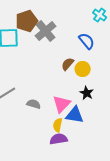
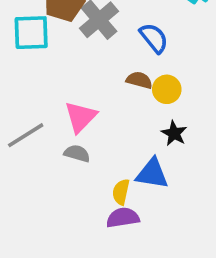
blue semicircle: (87, 41) -> (154, 38), moved
brown semicircle: (68, 64) -> (139, 80), turned 64
pink triangle: (62, 104) -> (81, 117), moved

